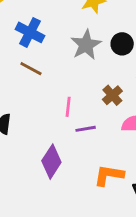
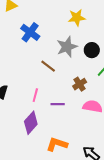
brown line: (31, 69) -> (48, 66), moved
pink line: (68, 107) -> (35, 95), moved
orange L-shape: (109, 175) -> (57, 144), moved

